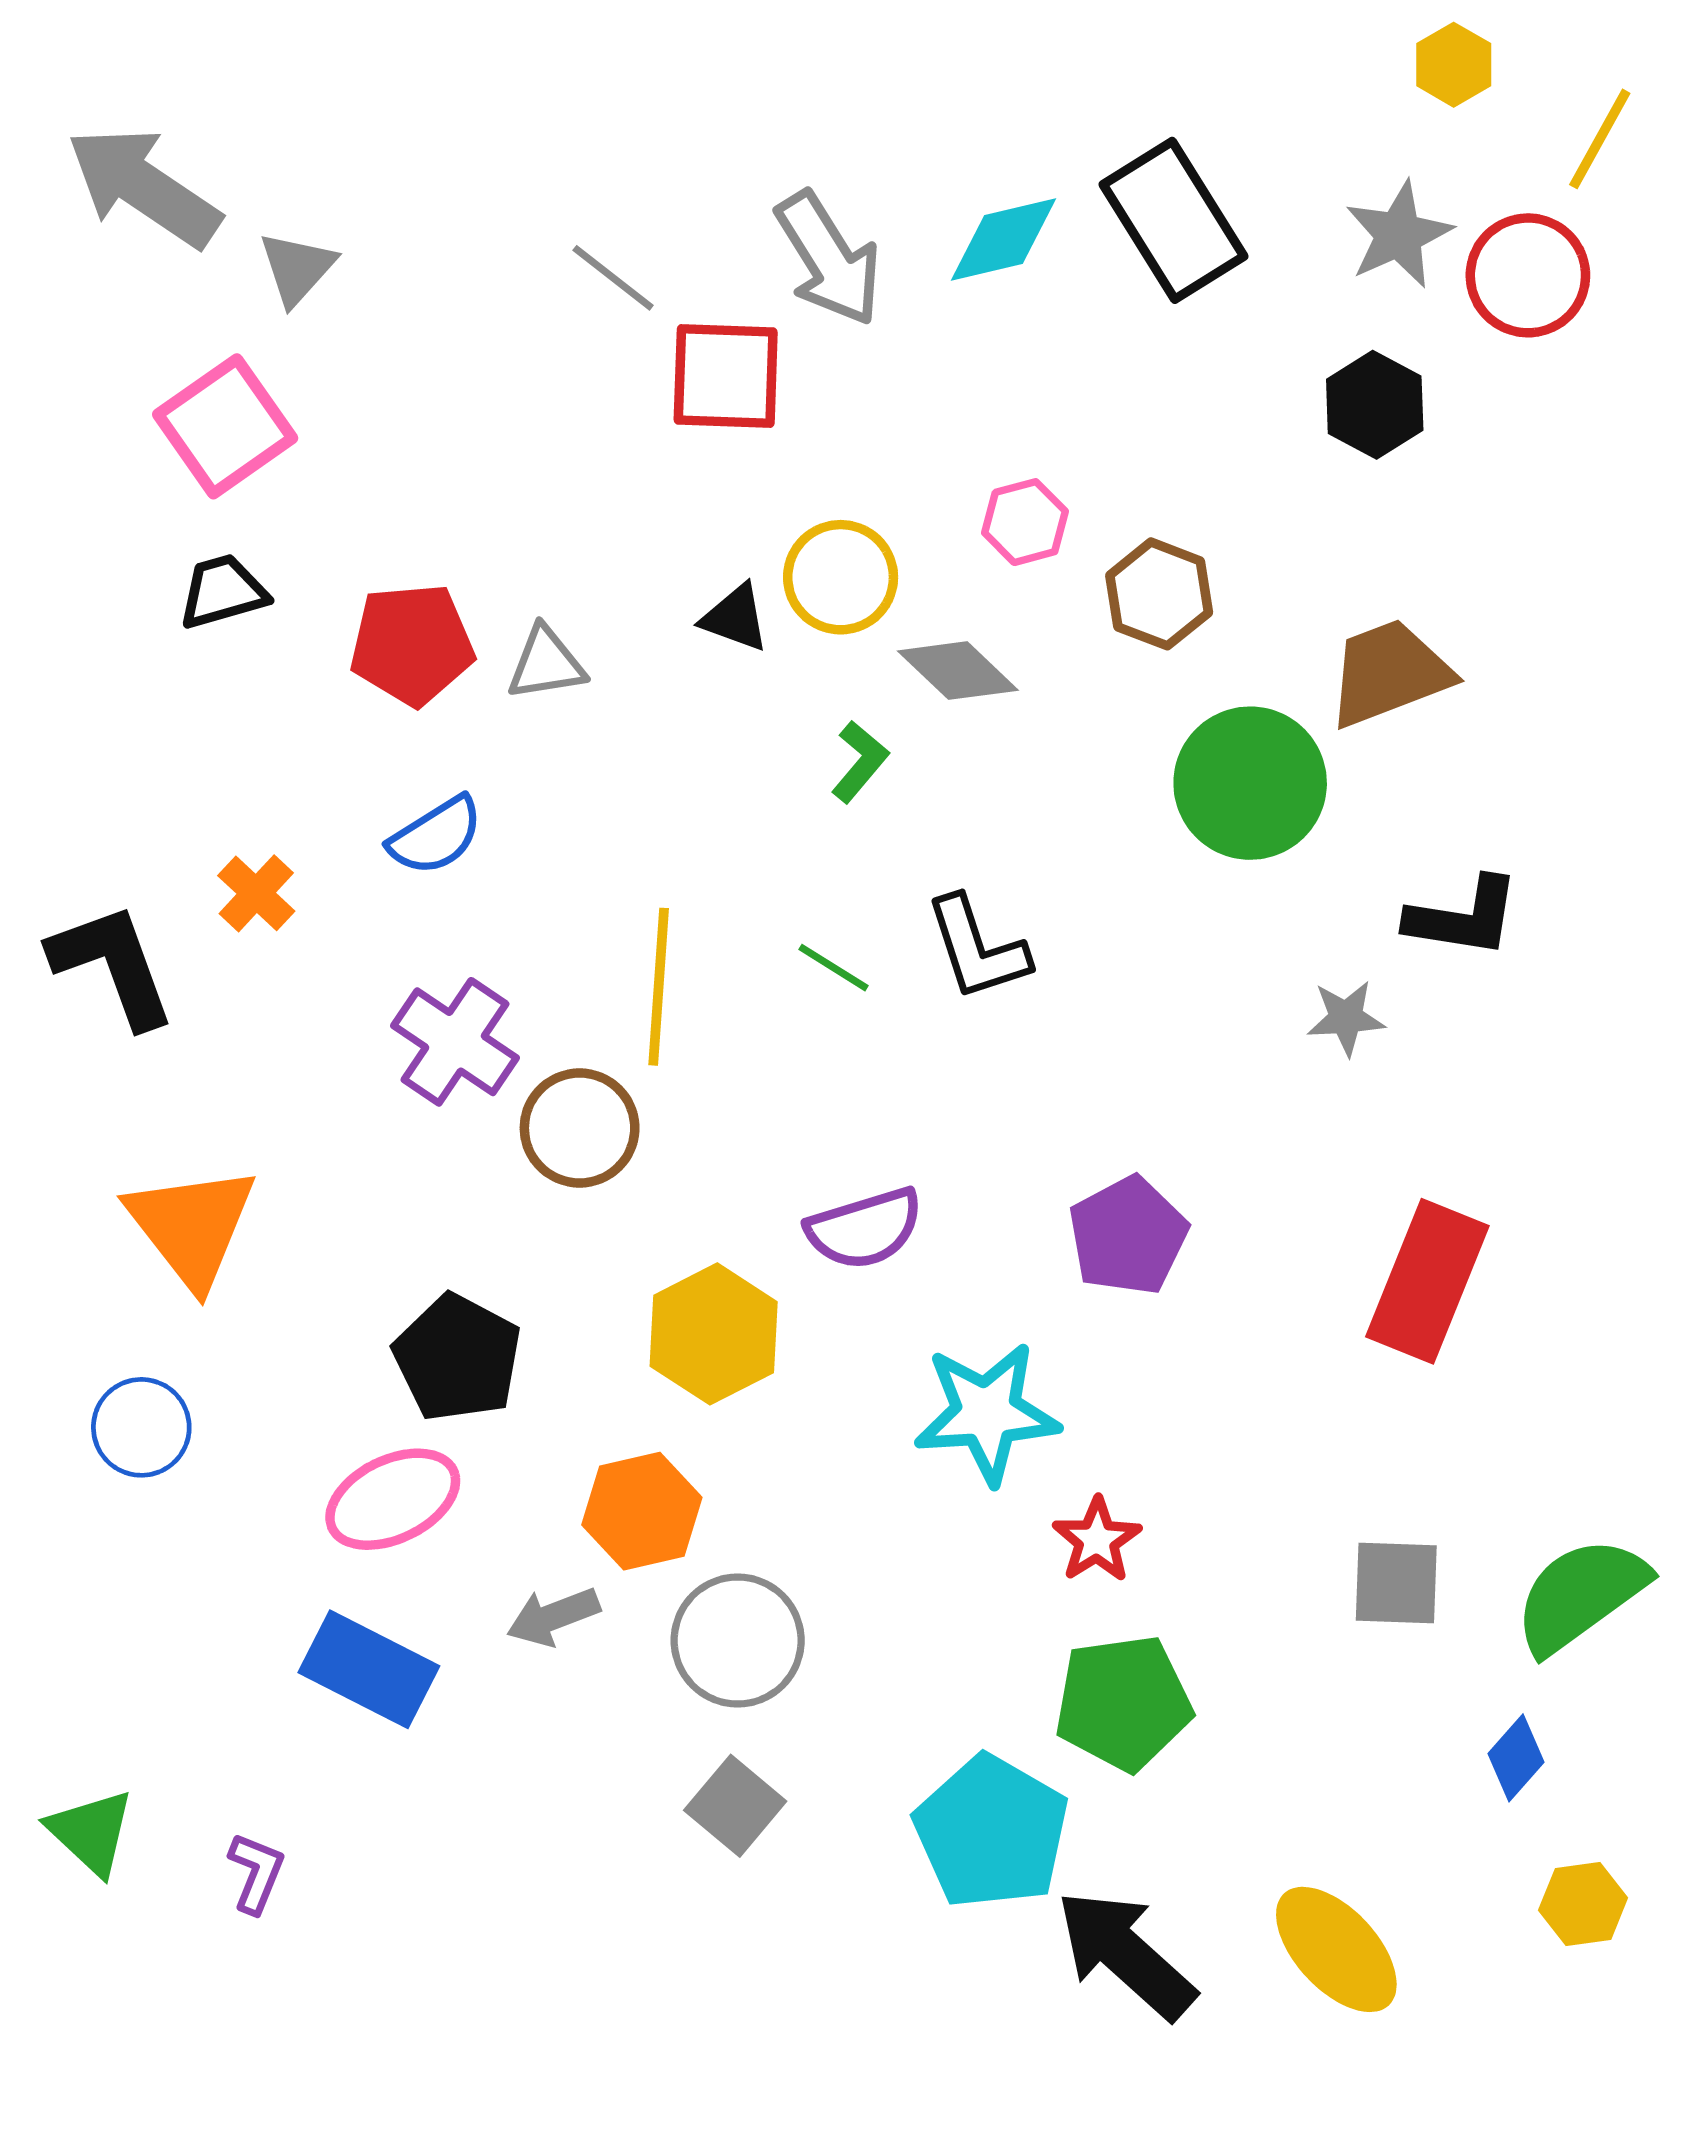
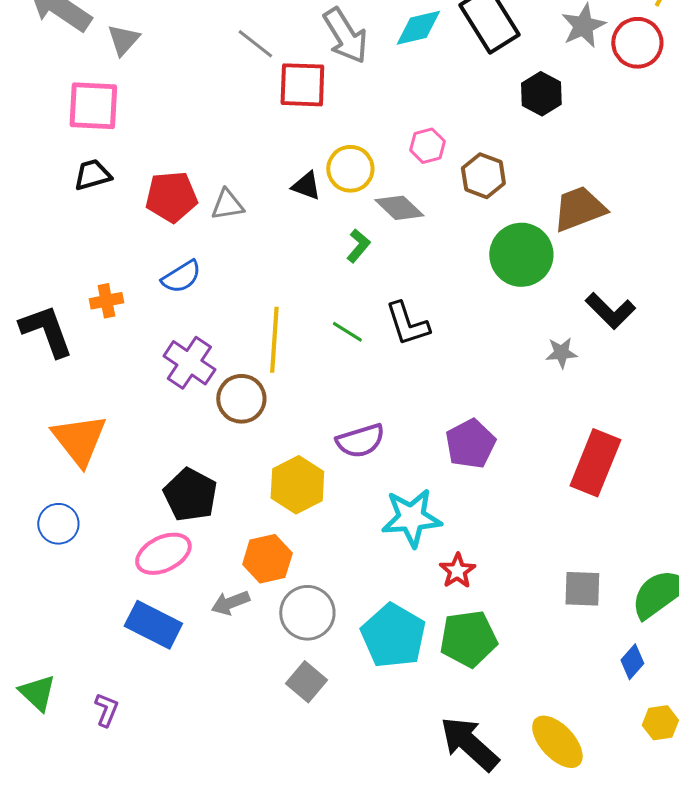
black hexagon: (1375, 405) -> (541, 94), moved
pink square: (225, 426) -> (93, 106), turned 38
orange cross: (256, 893) -> (106, 301), turned 36
black L-shape: (1463, 917) -> (610, 311), turned 36
cyan pentagon: (991, 1832) -> (393, 636), moved

